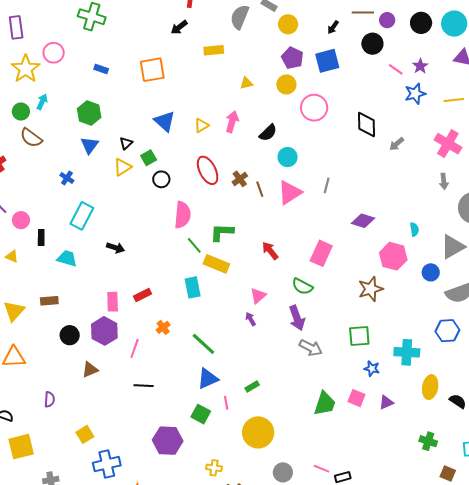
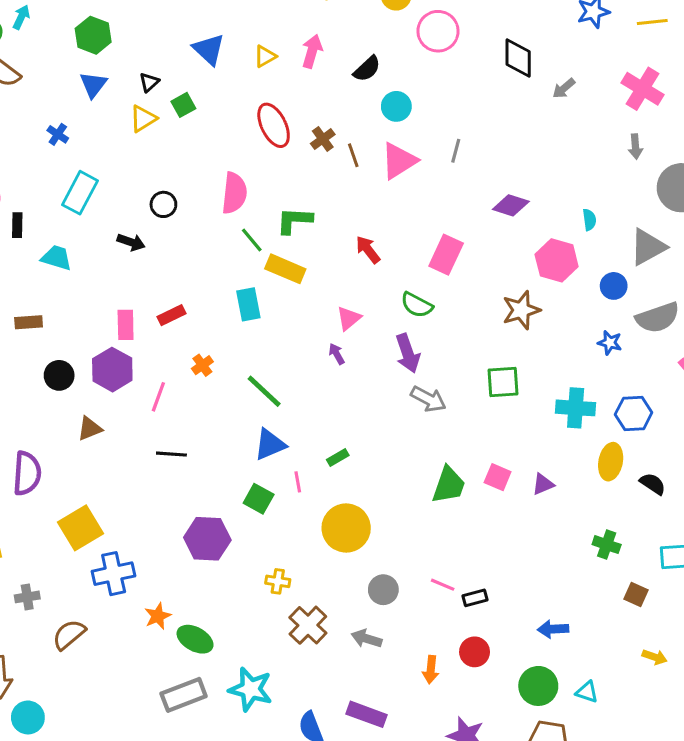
black circle: (161, 179) -> (163, 204), moved
blue hexagon: (447, 331) -> (634, 413), moved
blue star: (372, 369) -> (610, 343), moved
purple semicircle: (49, 399) -> (27, 473), size x1.8
yellow square: (85, 434) -> (81, 528), size x1.6

